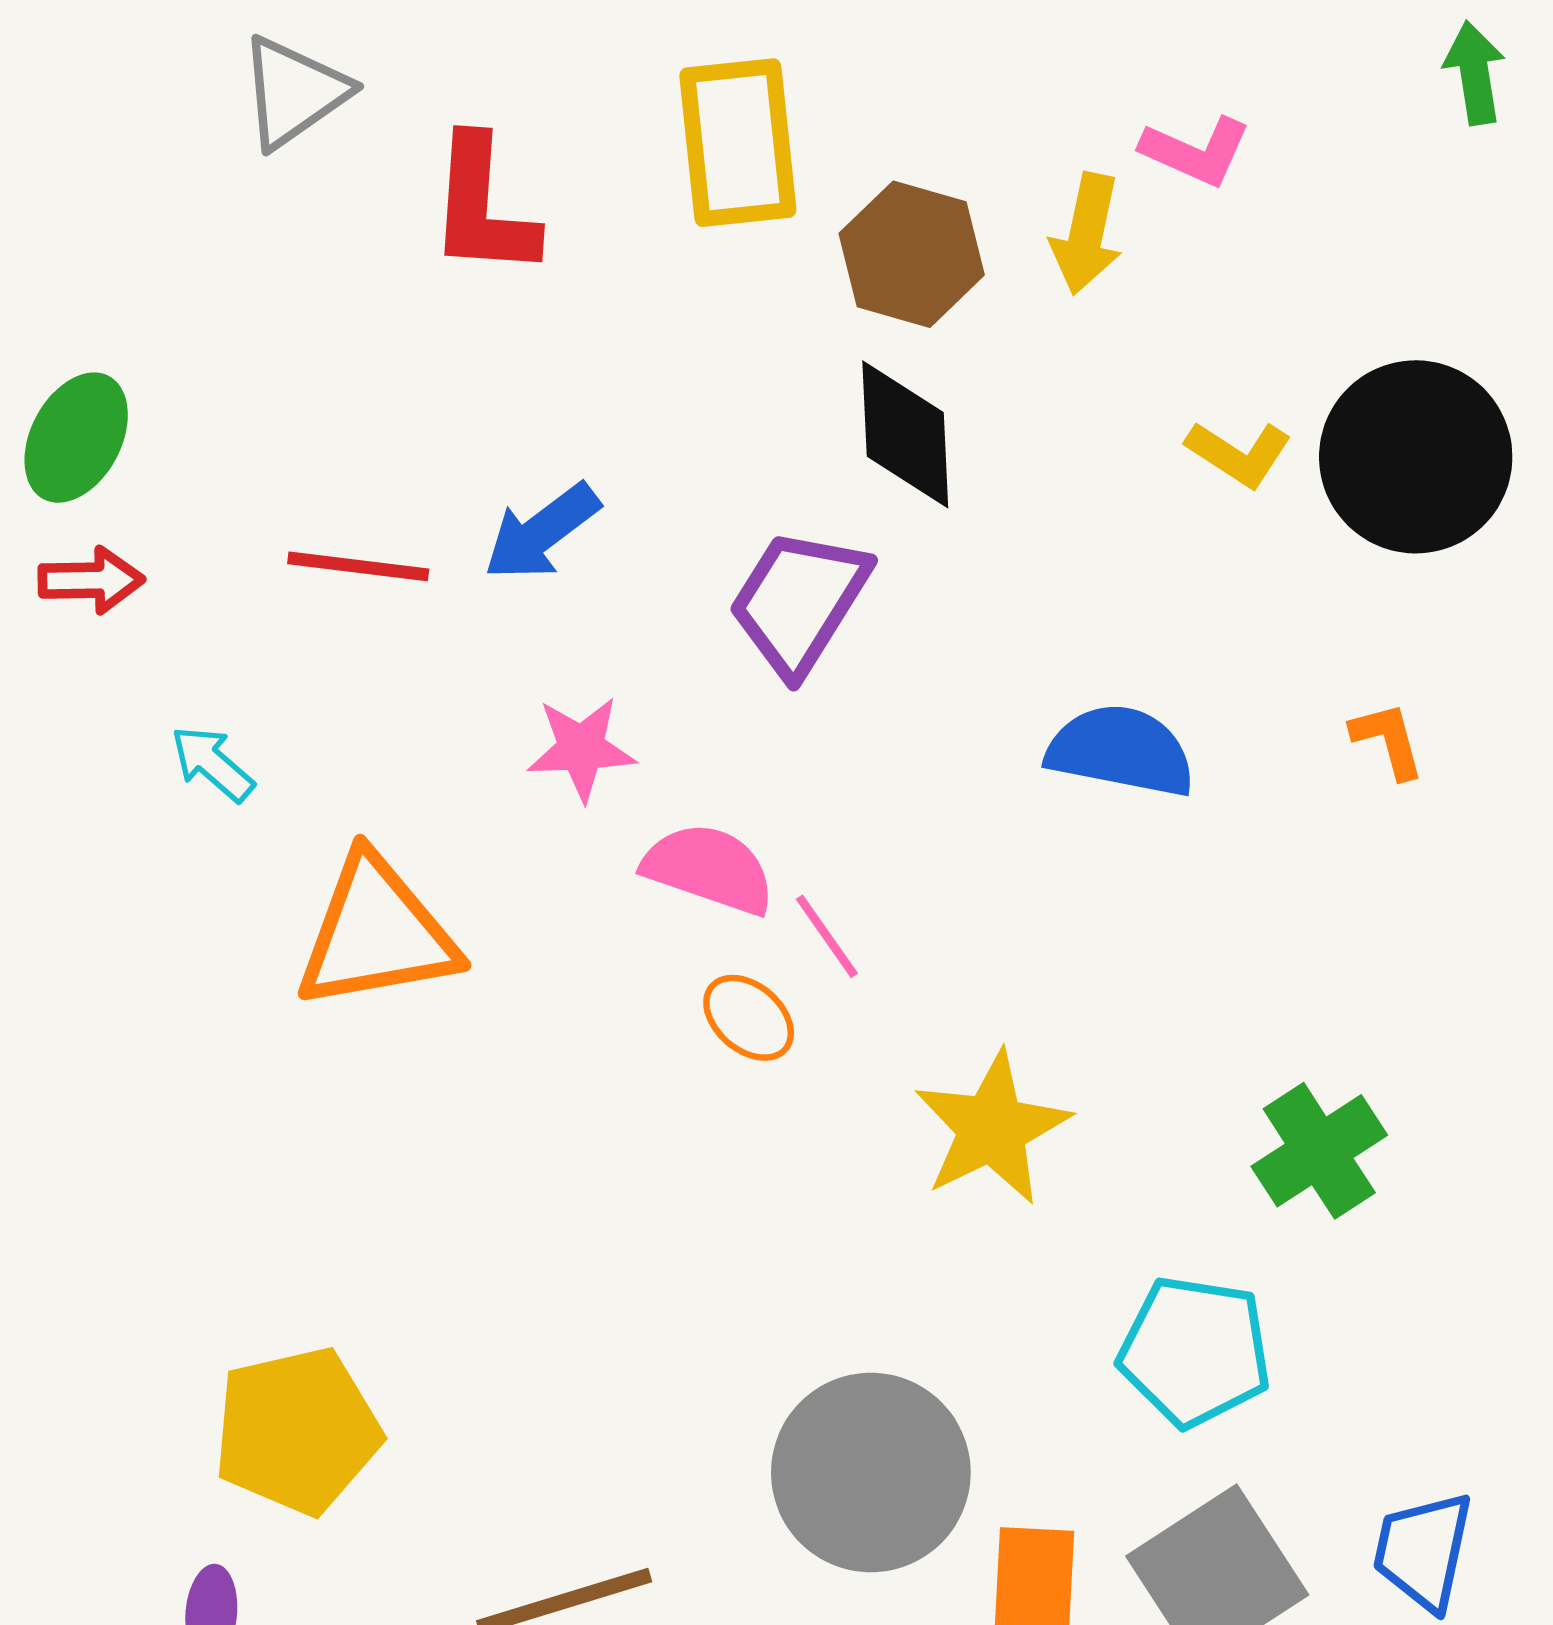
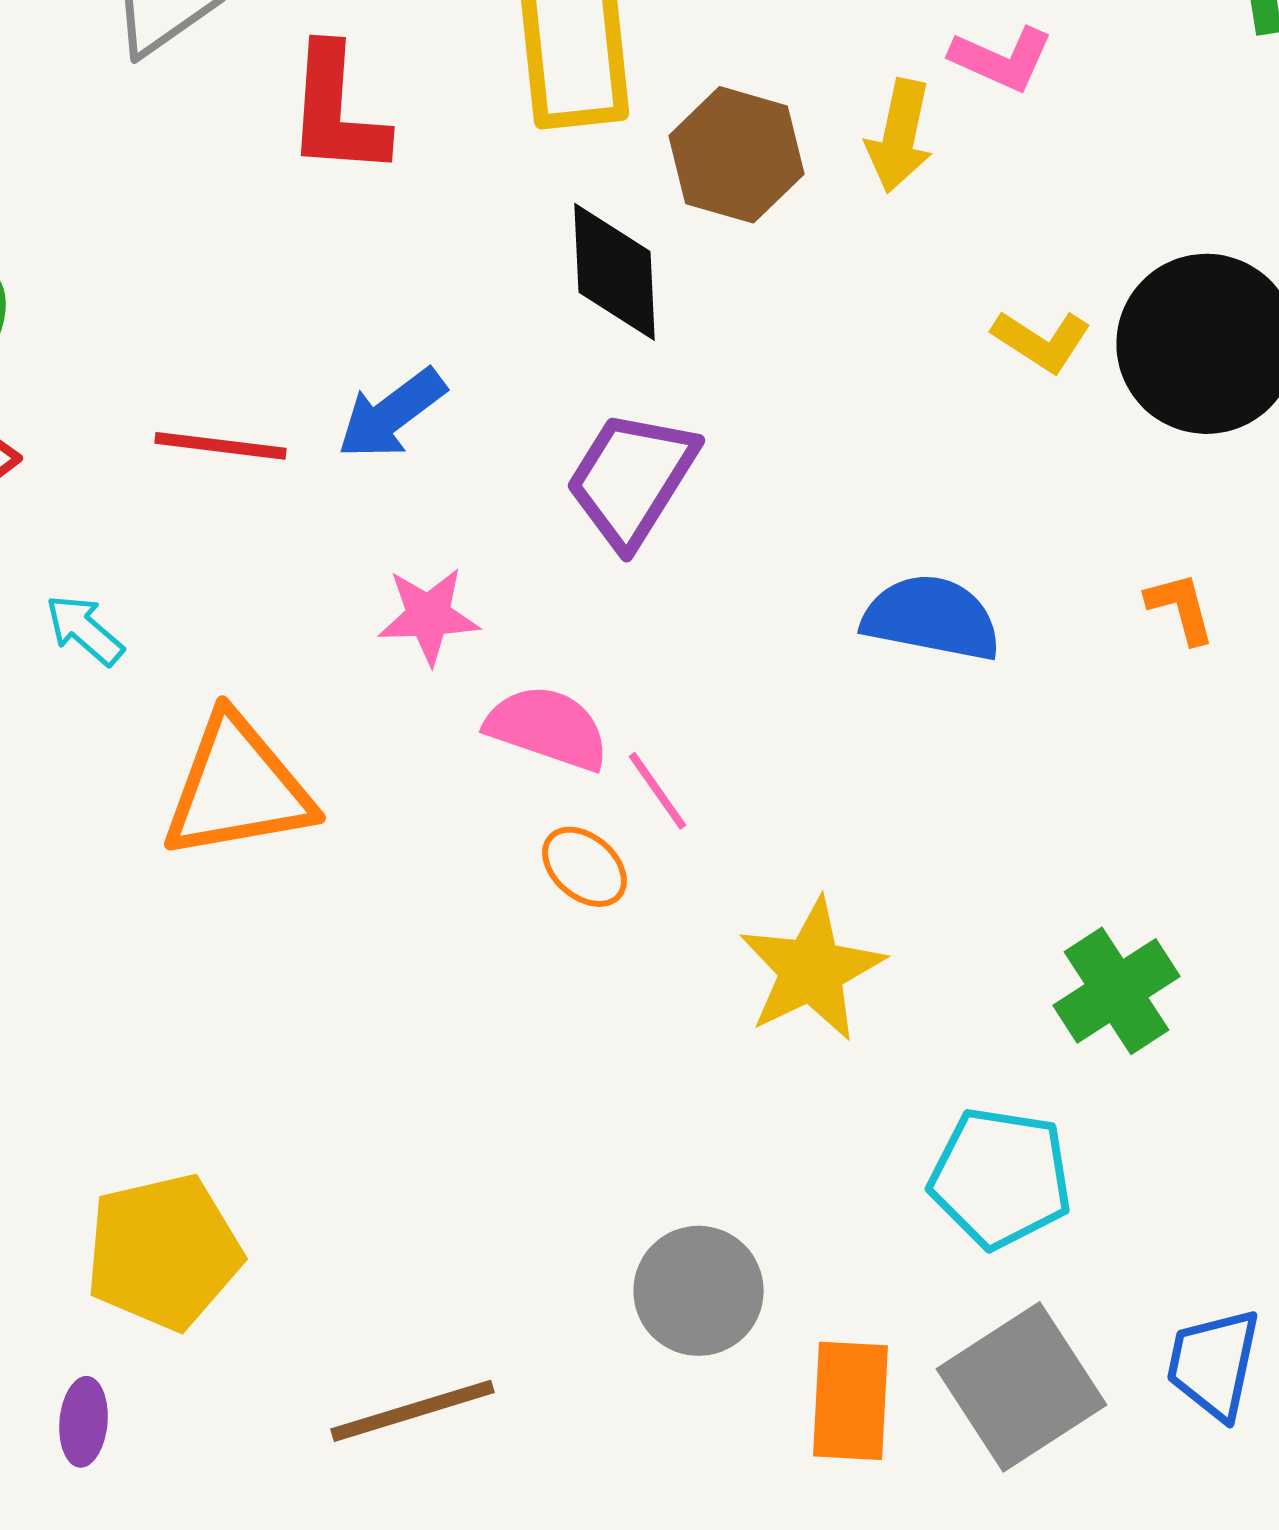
black diamond: (905, 434) -> (614, 272), moved
gray circle: (871, 1473) -> (698, 1291), size x0.7

